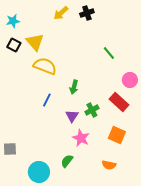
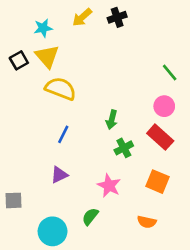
cyan star: (13, 21) -> (43, 28), moved
black square: (14, 45) -> (19, 60), turned 32
green line: (109, 53) -> (170, 73), moved
pink circle: (130, 80) -> (164, 106), moved
green arrow: (74, 87) -> (112, 120), moved
purple triangle: (72, 116) -> (59, 175), moved, turned 32

